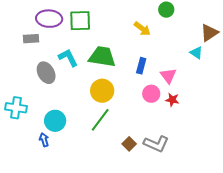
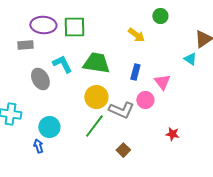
red star: (172, 100) -> (172, 134), moved
gray L-shape: (156, 144) -> (121, 110), moved

